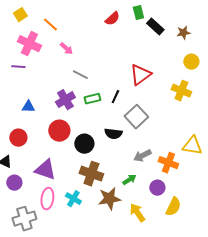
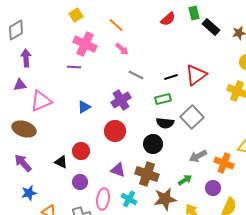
orange line: (50, 25) -> (116, 25), moved
black line: (115, 97) -> (171, 77), moved, turned 48
green rectangle: (92, 99) -> (163, 99), moved
blue triangle: (28, 107) -> (84, 107), turned -32
black semicircle: (113, 134) -> (165, 123), moved
red circle: (18, 138) -> (81, 151), moved
black circle: (84, 144) -> (153, 144), moved
purple triangle: (45, 170) -> (118, 170), moved, size x0.7
purple circle: (14, 183) -> (80, 182), moved

